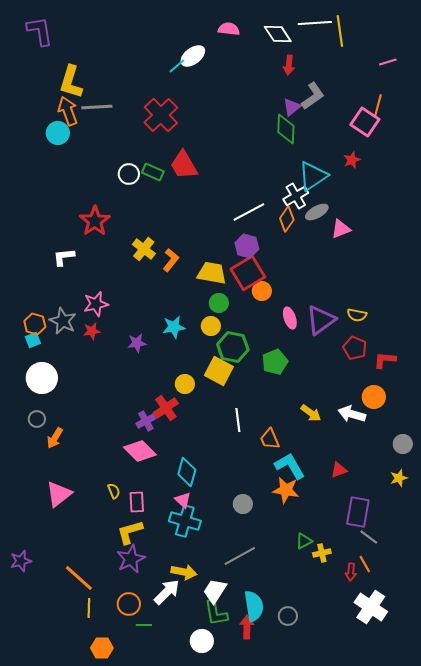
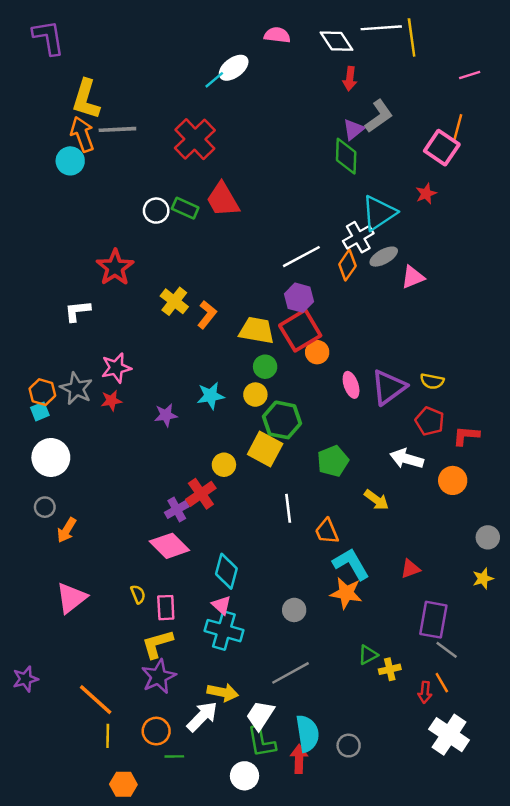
green pentagon: (275, 362) -> (333, 461), moved
white arrow: (352, 414) -> (407, 459), moved

